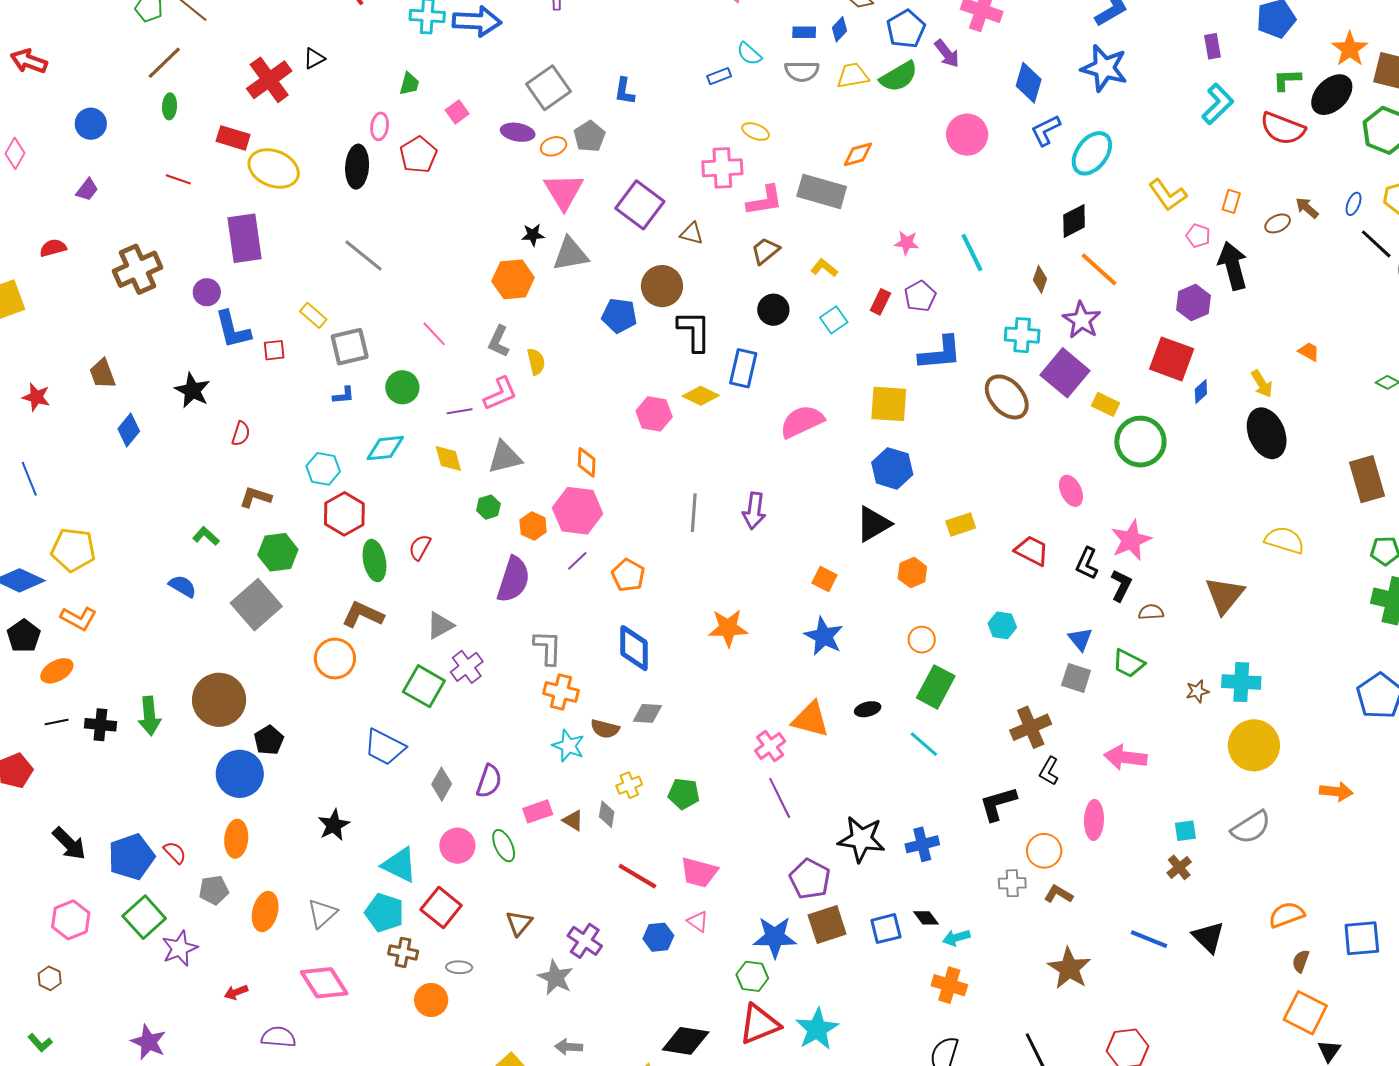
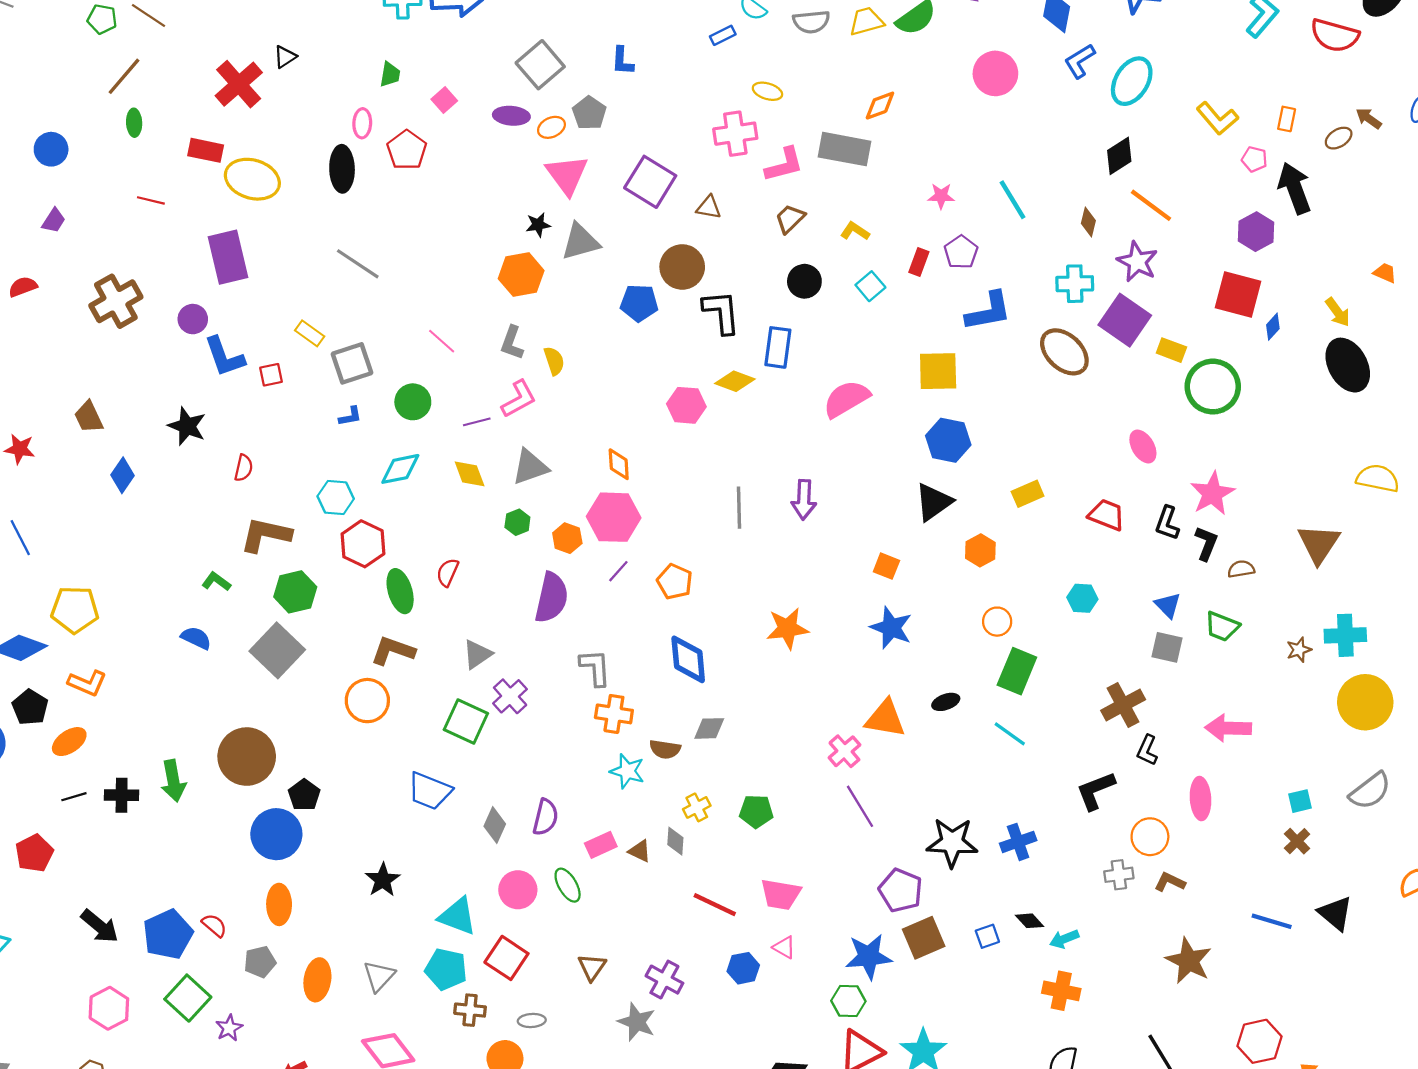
brown L-shape: (255, 497) -> (266, 535), size x1.5
blue square: (886, 929) -> (987, 936), size x0.7
purple star: (180, 948) -> (229, 1028), size x0.7

